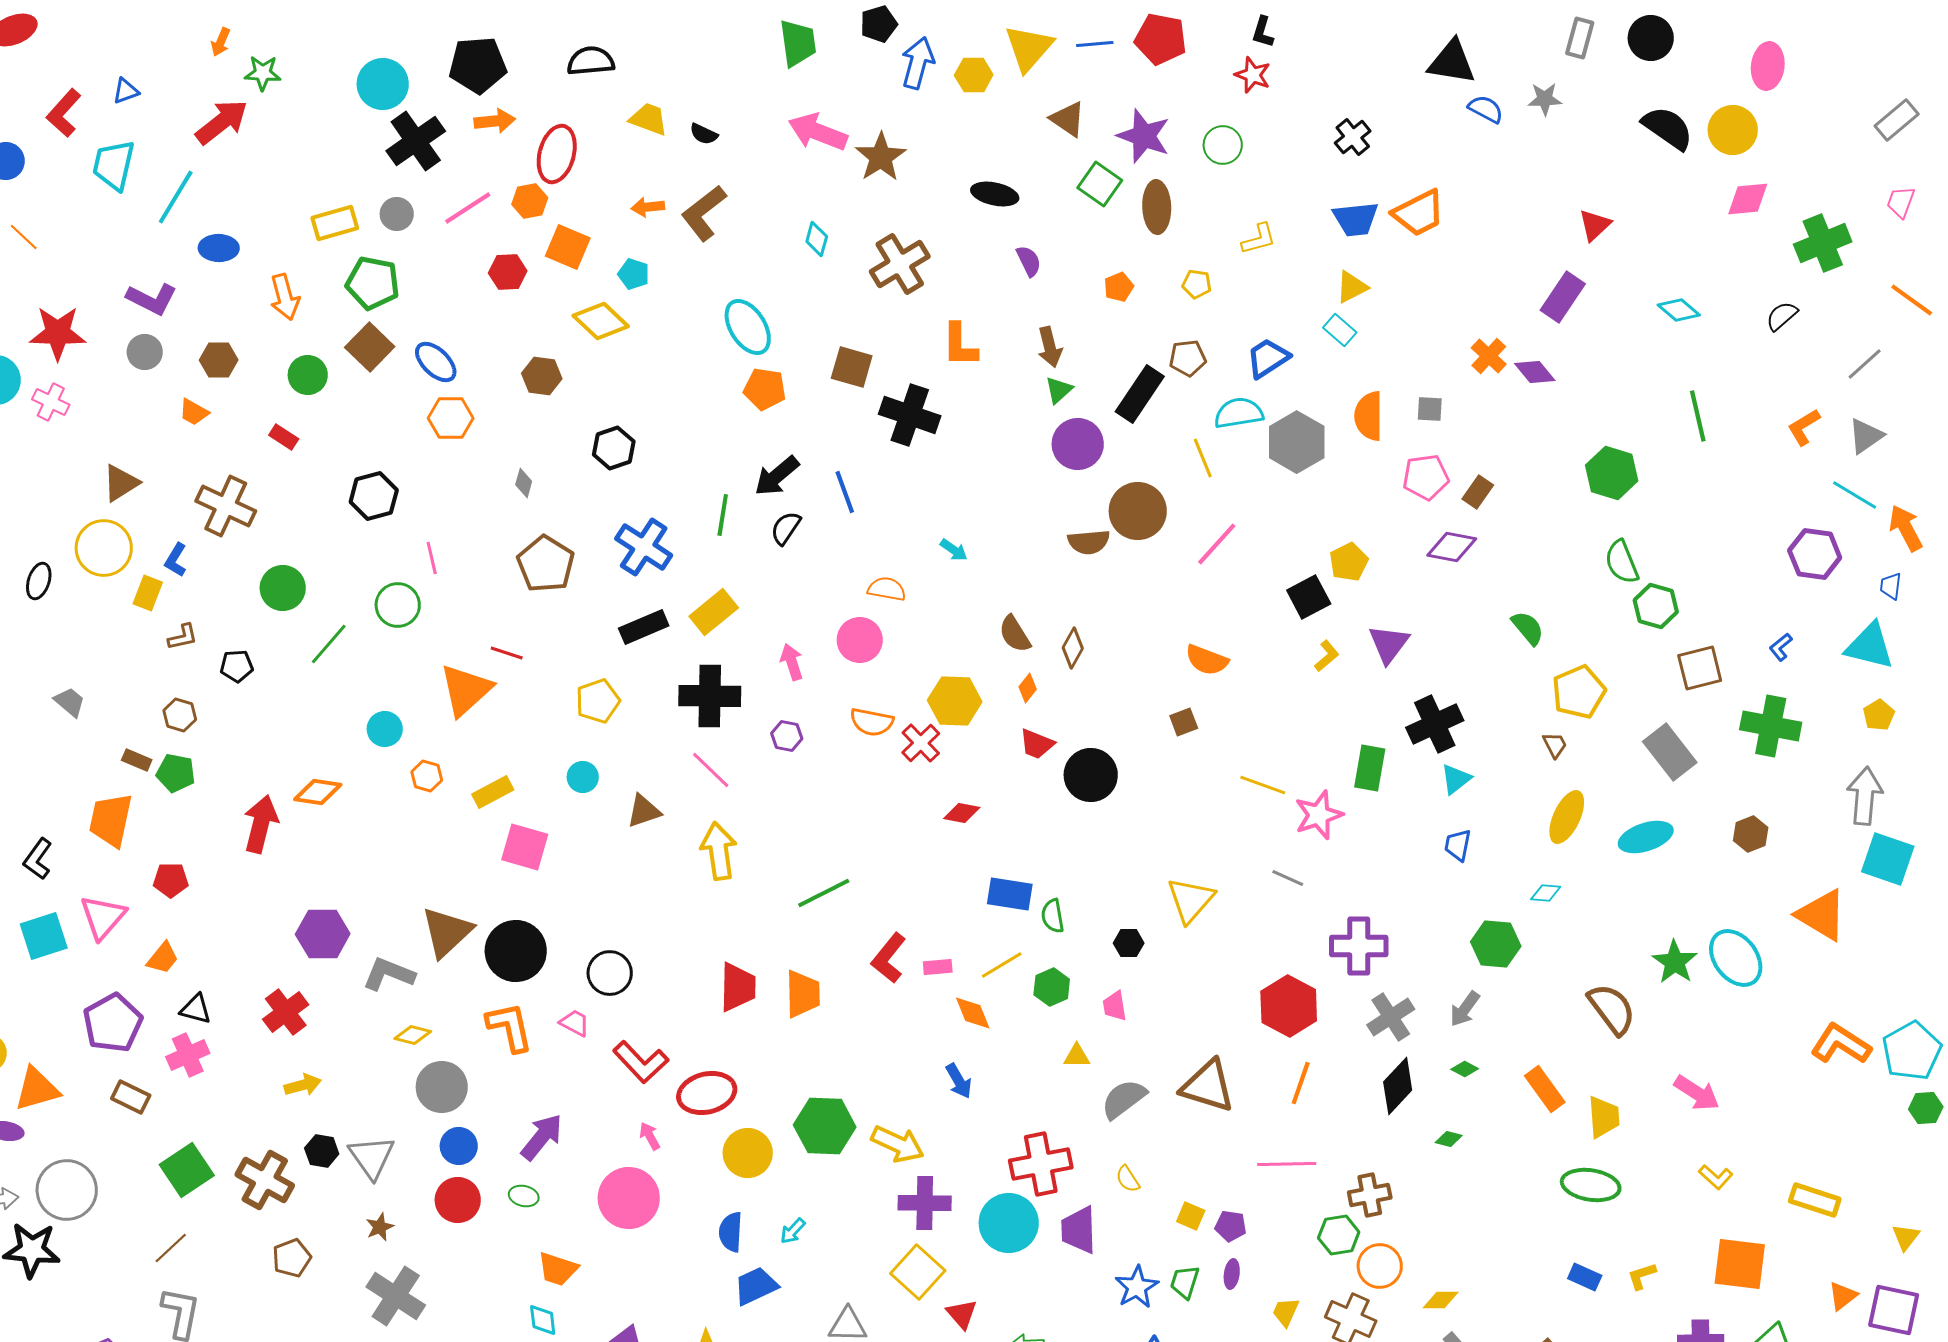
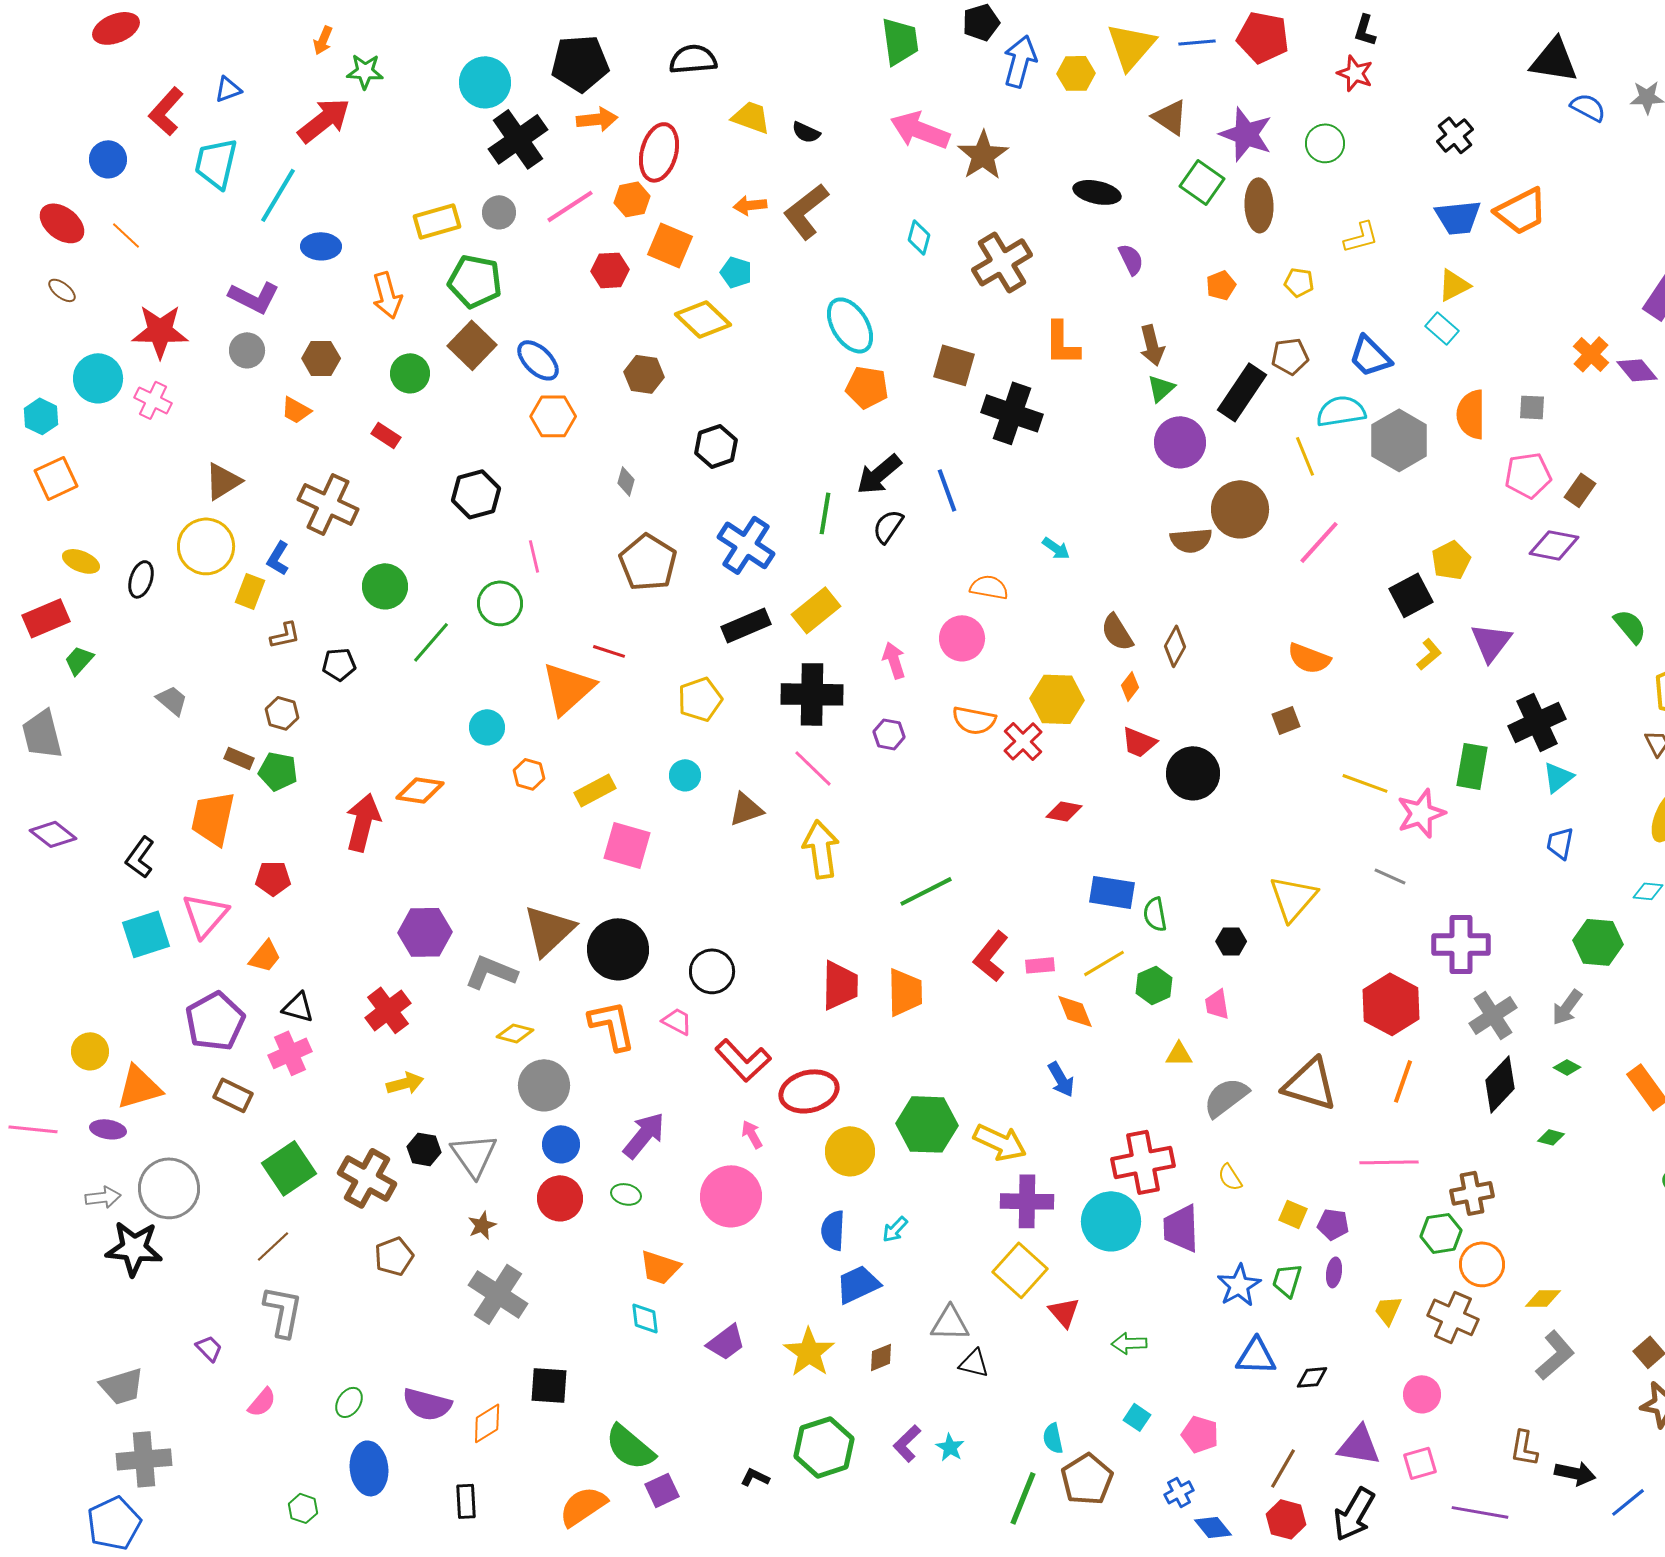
blue trapezoid: (1268, 358) -> (1370, 356), turned -102

